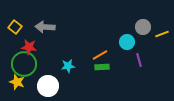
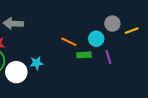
orange line: (100, 55) -> (69, 42), moved, turned 56
green rectangle: (102, 67) -> (84, 55), moved
white circle: (48, 86) -> (16, 72), moved

